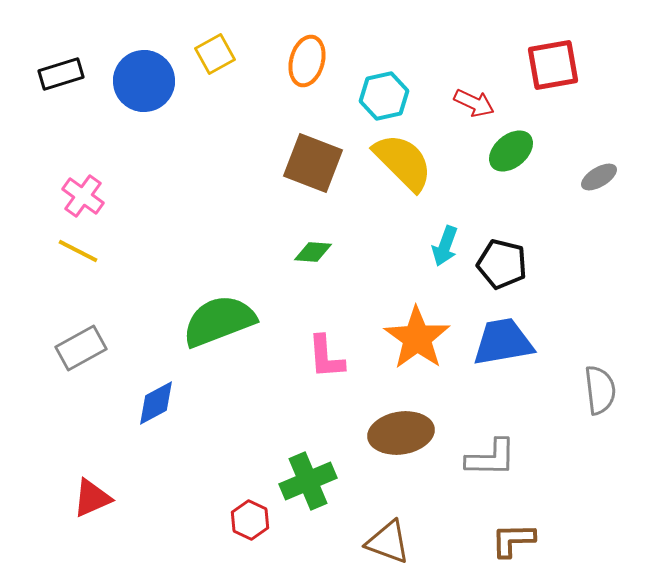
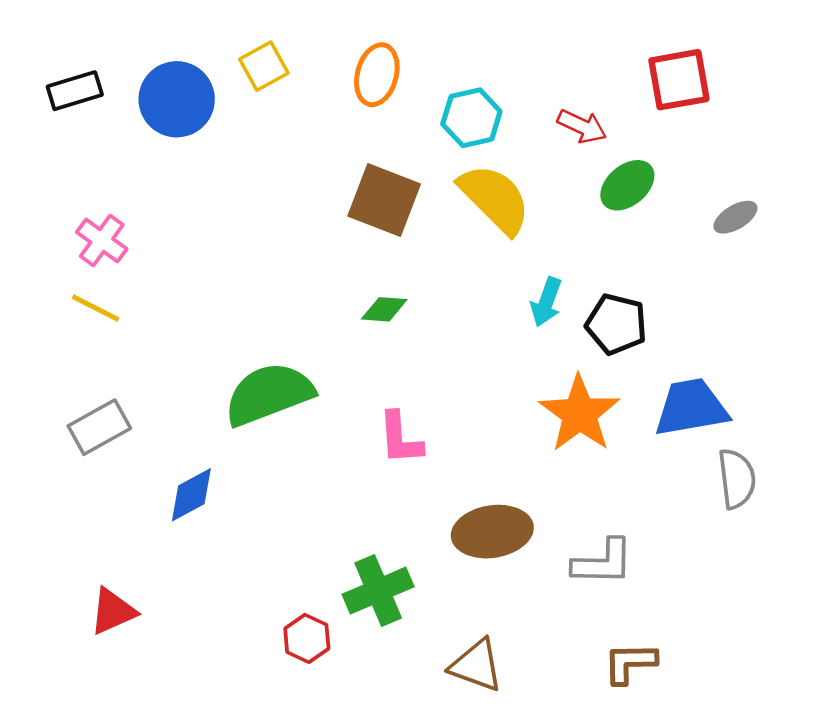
orange star: (417, 338) -> (579, 414), moved
blue trapezoid: (503, 342) -> (691, 408), moved

